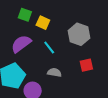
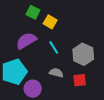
gray hexagon: (79, 34) -> (83, 54), moved
red square: (86, 65) -> (80, 80), moved

